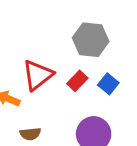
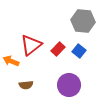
gray hexagon: (91, 40) -> (83, 21), moved

